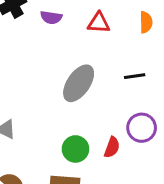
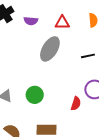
gray ellipse: (79, 83) -> (50, 49), moved
green circle: (75, 149) -> (35, 95), moved

